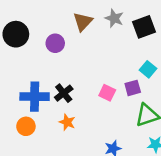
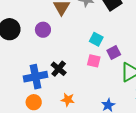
cyan square: (148, 69) -> (96, 39), moved
orange star: (67, 122) -> (68, 100), moved

